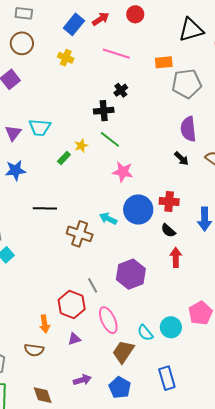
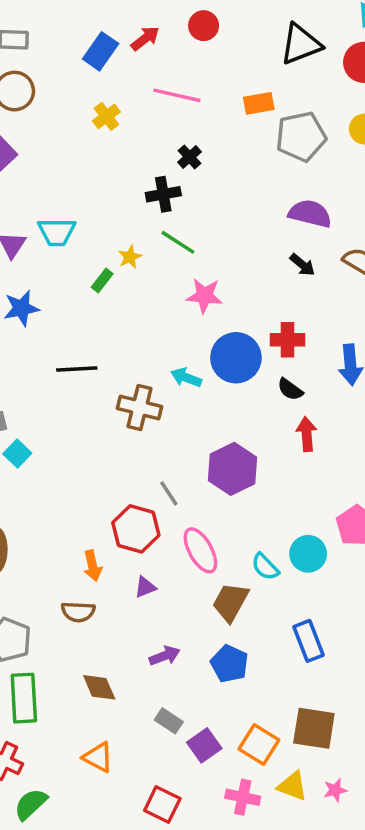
yellow cross: (66, 58) -> (106, 116), moved, turned 35
purple semicircle: (188, 129) -> (310, 214), turned 115

